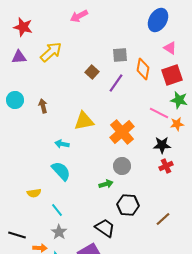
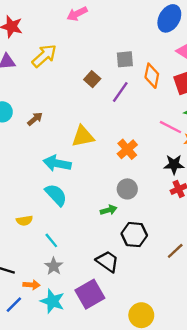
brown arrow: (43, 106) -> (35, 119), turned 64
orange cross: (122, 132) -> (127, 149), size x0.7
cyan arrow: (62, 144) -> (57, 163), size x1.6

